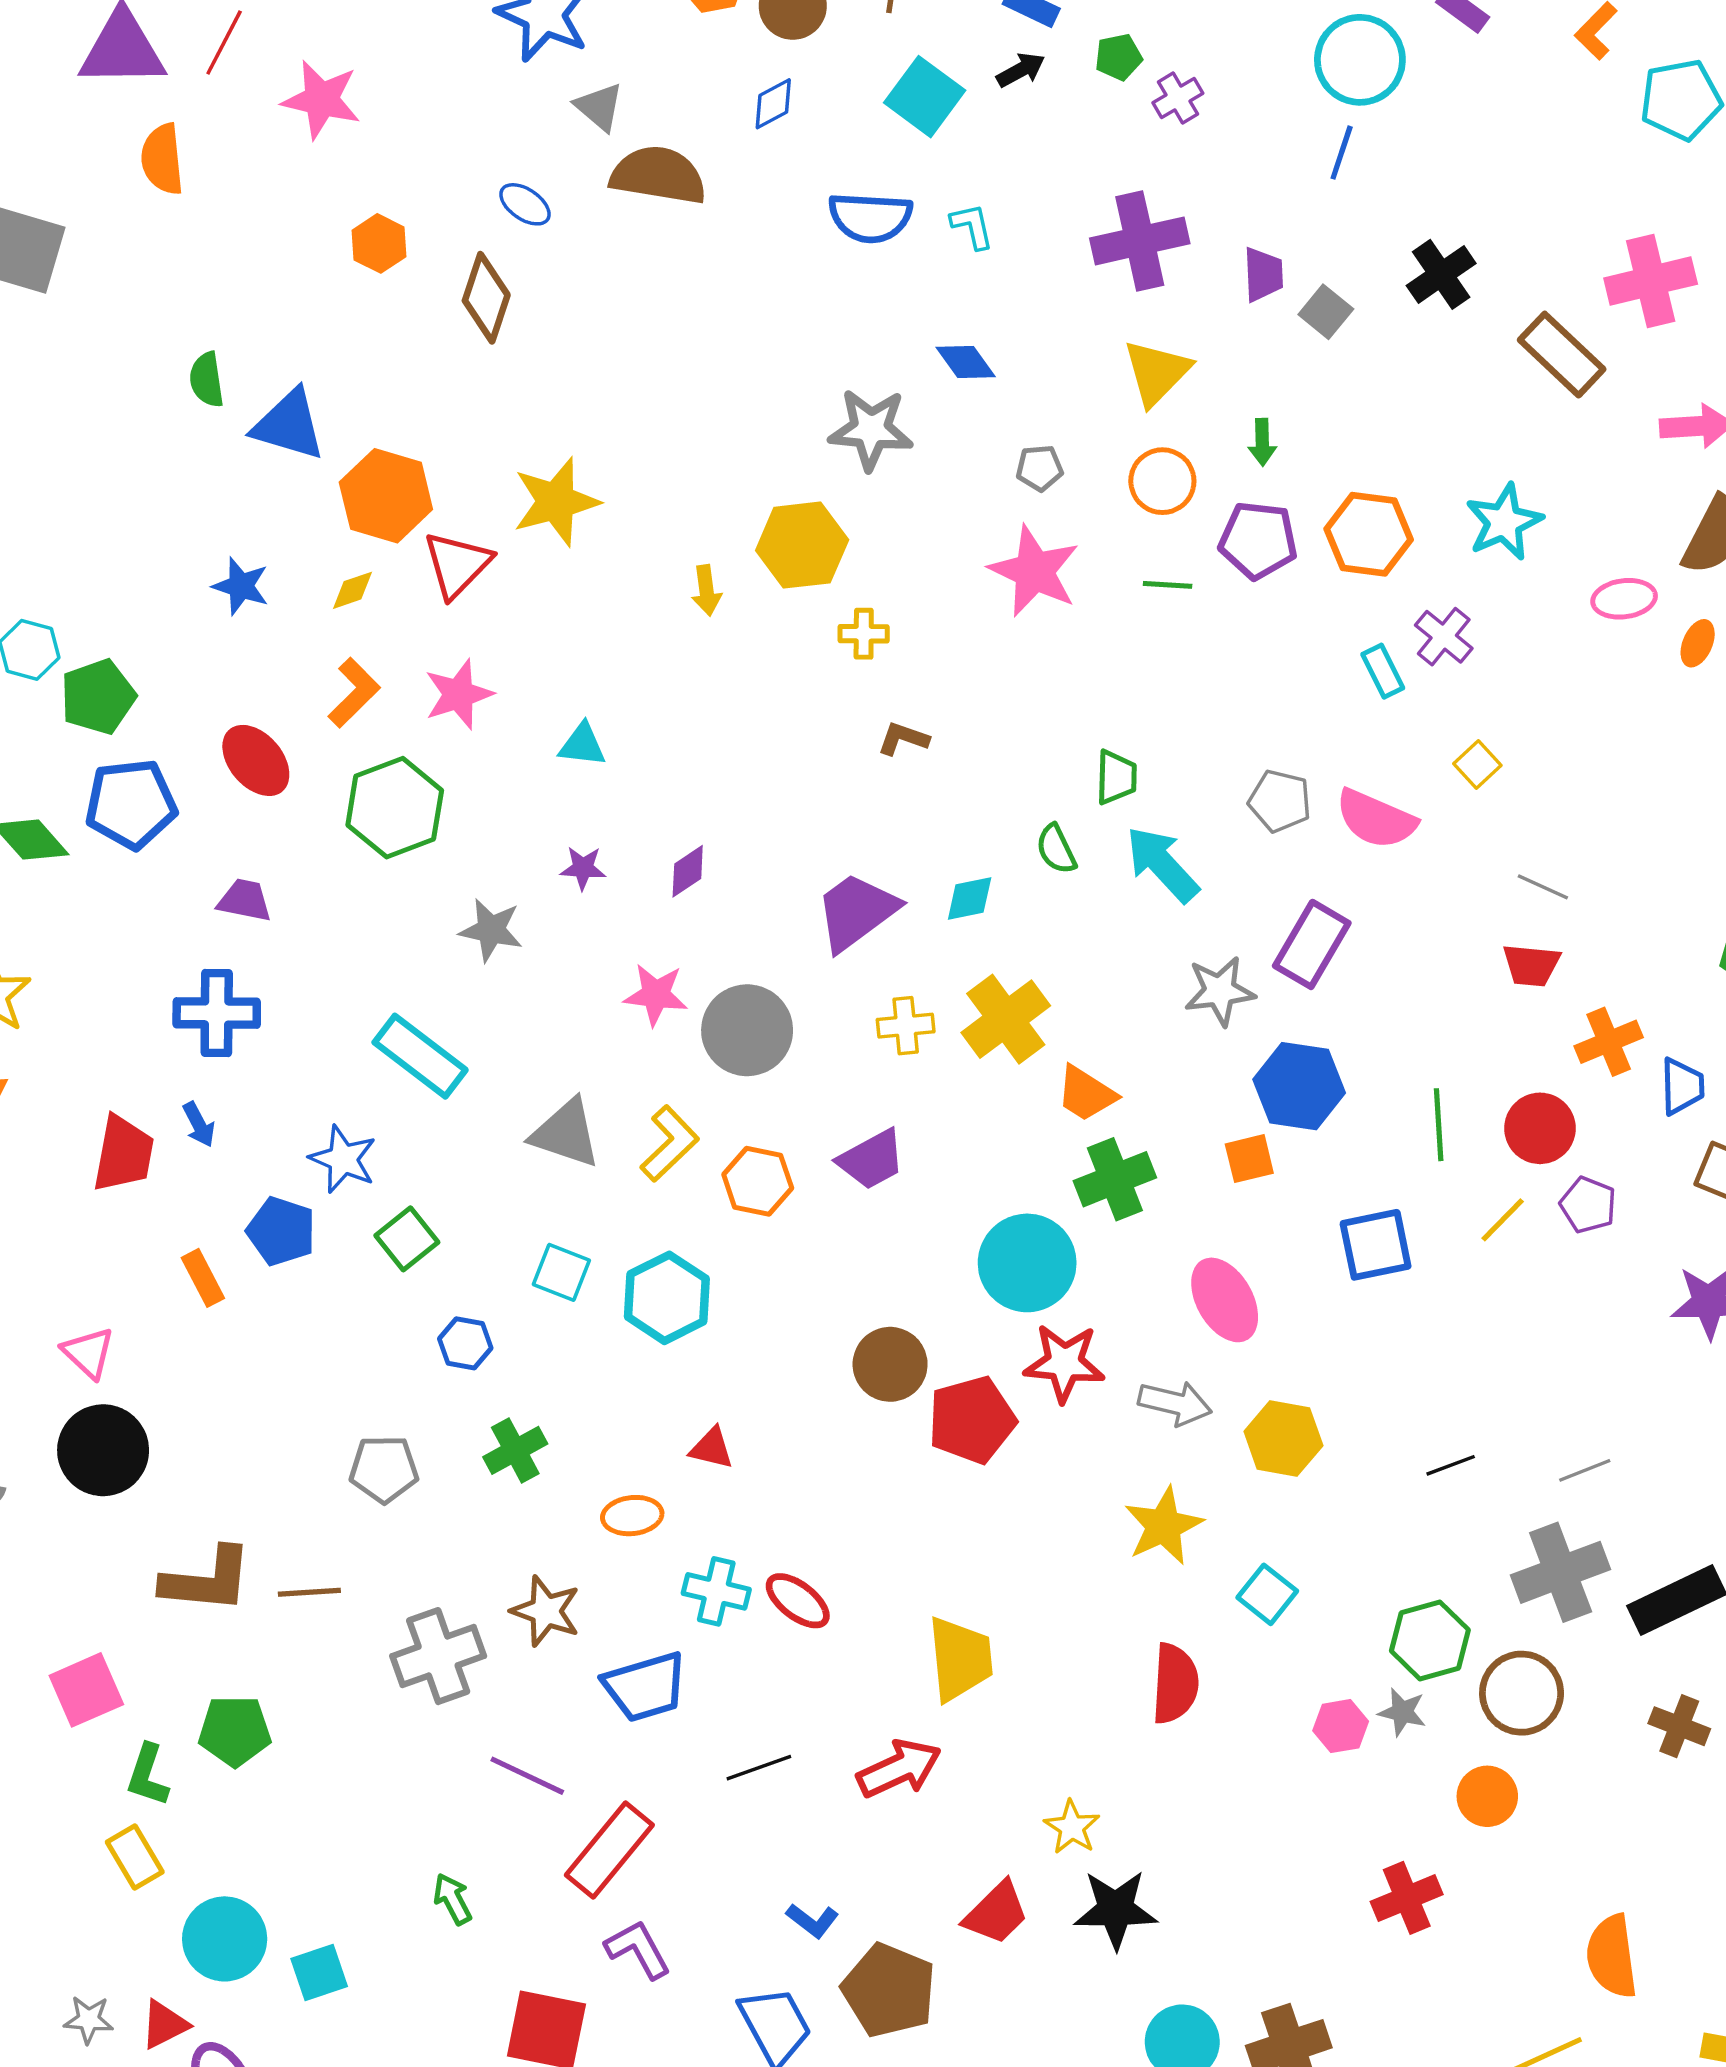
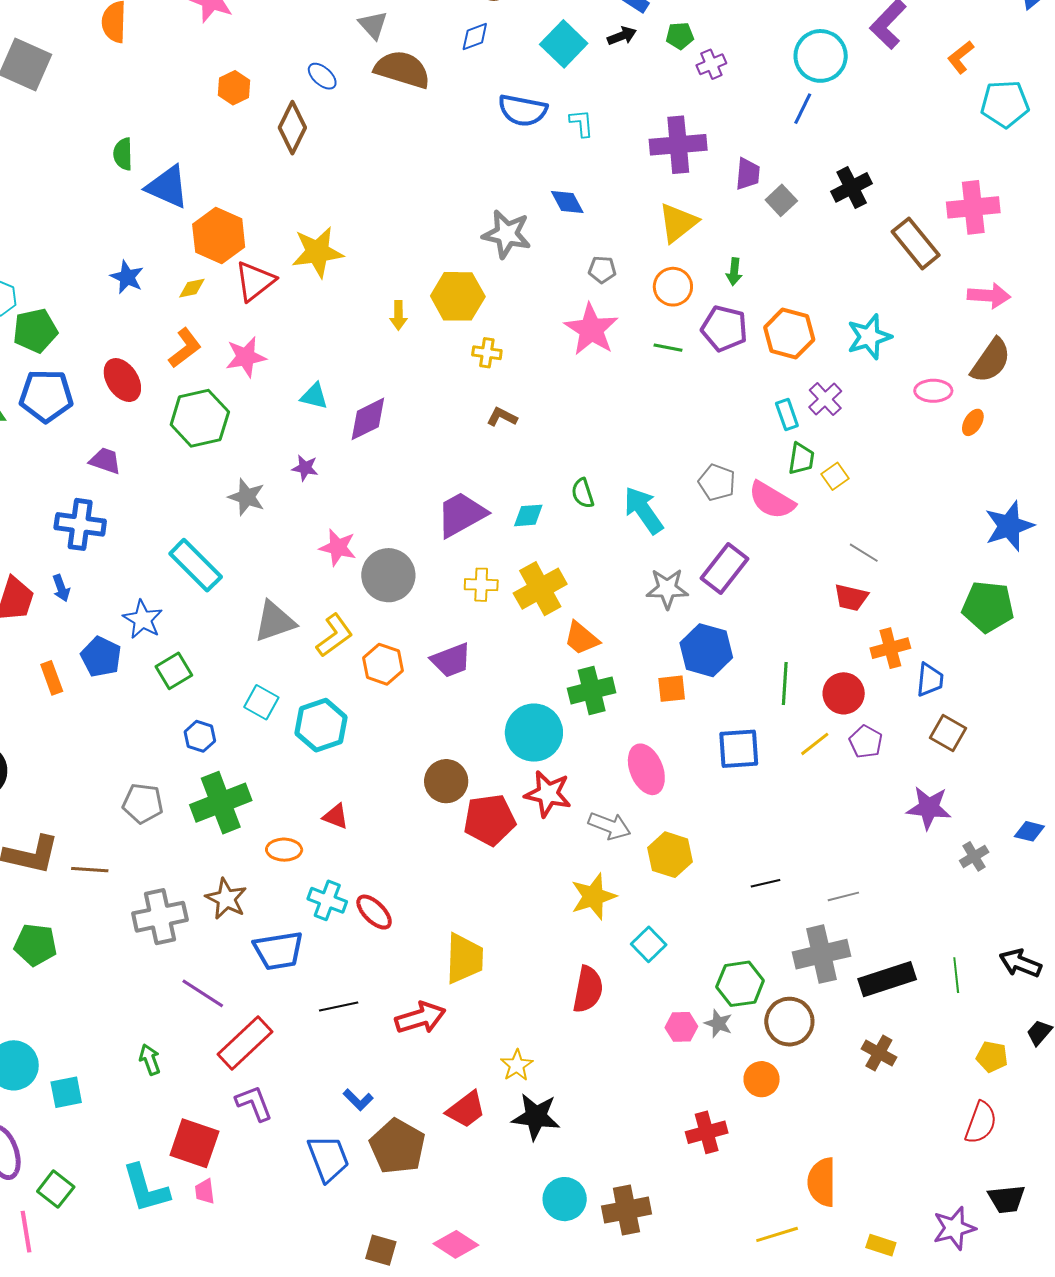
green trapezoid: (1116, 777) -> (801, 459), moved
purple diamond: (688, 871) -> (368, 419), moved, size x1.5
gray triangle: (566, 1133) -> (275, 621), turned -45
green cross: (515, 1450) -> (221, 803), size x1.6

